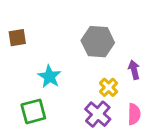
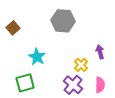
brown square: (17, 38) -> (13, 28), turned -32
gray hexagon: (98, 42) -> (63, 21), moved

